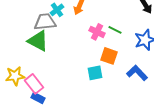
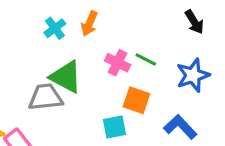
gray trapezoid: (45, 22) -> (45, 97), moved
green triangle: (38, 41) -> (66, 77), moved

